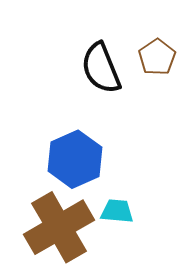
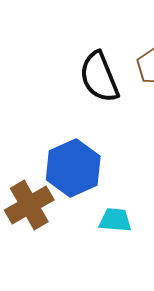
brown cross: (59, 227) -> (29, 205), moved, size x0.7

